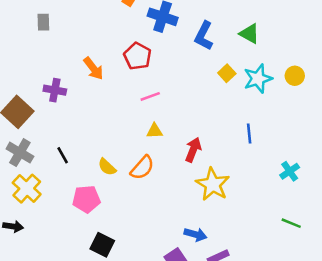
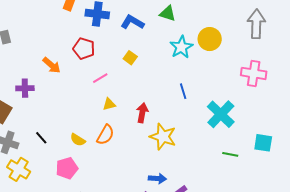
blue L-shape: (204, 36) -> (132, 22), turned 105
yellow square: (227, 73) -> (130, 58), moved
yellow circle: (295, 76) -> (210, 39), size x1.5
cyan cross: (290, 171) -> (221, 114), size x1.8

